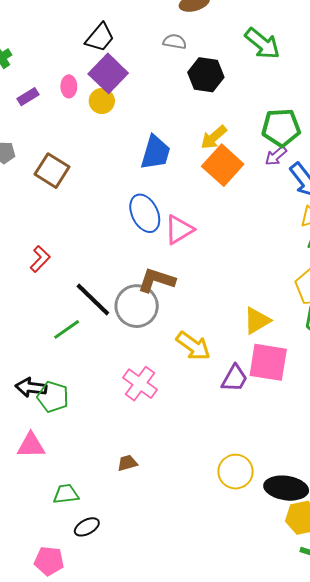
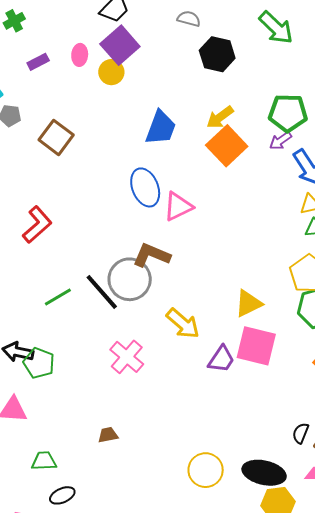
red L-shape: (40, 259) -> (37, 225), size x1.4
black line: (93, 299) -> (102, 292), moved
yellow circle: (236, 472) -> (206, 470), moved

